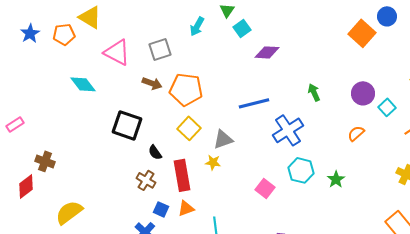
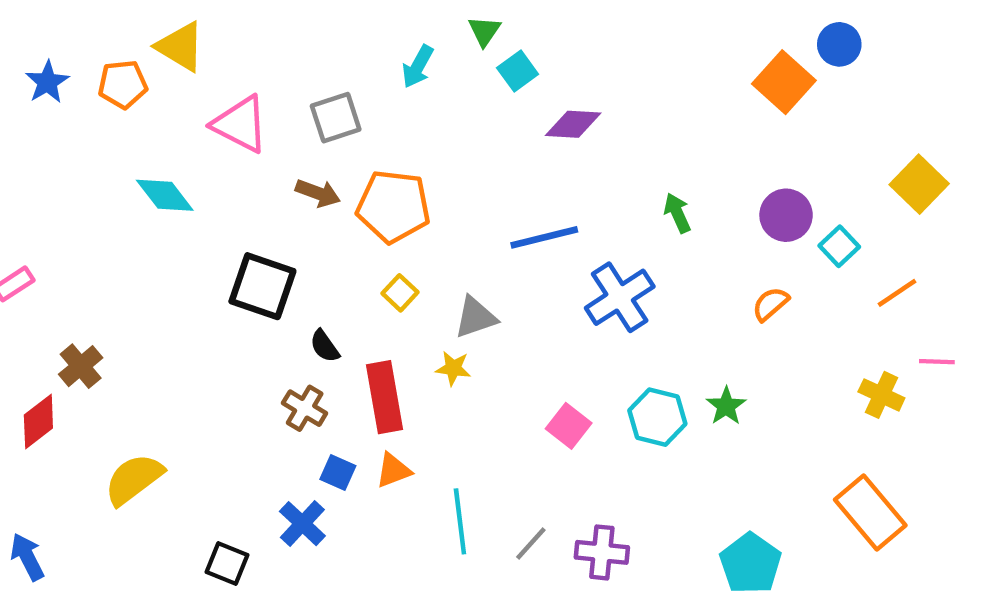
yellow square: (189, 128) -> (400, 293), size x0.7
brown cross: (45, 161) -> (81, 366), turned 30
cyan hexagon: (301, 170) -> (657, 417), moved

